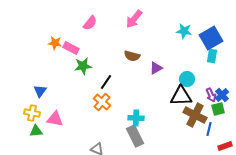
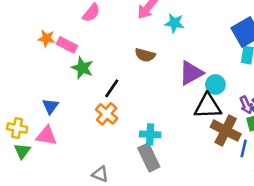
cyan star: (184, 31) -> (174, 23), moved
green star: (83, 66) -> (82, 68), turned 30
purple triangle: (156, 68) -> (191, 73), moved, size x1.5
blue triangle: (40, 91) -> (50, 106), moved
green triangle: (36, 131) -> (22, 151), turned -48

